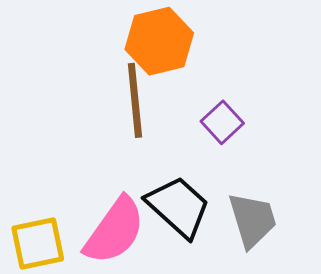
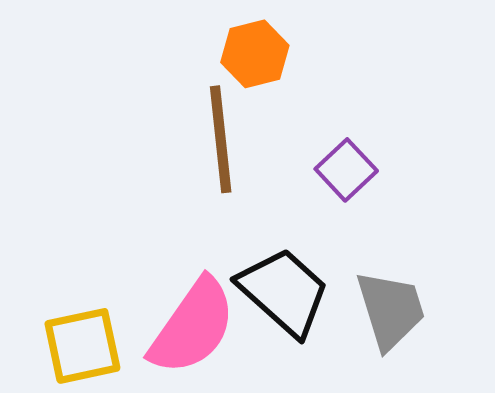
orange hexagon: (159, 41) -> (255, 54), size x0.7

